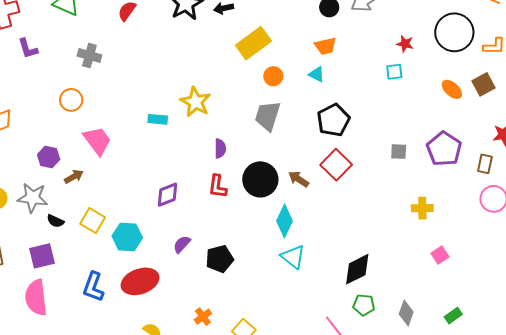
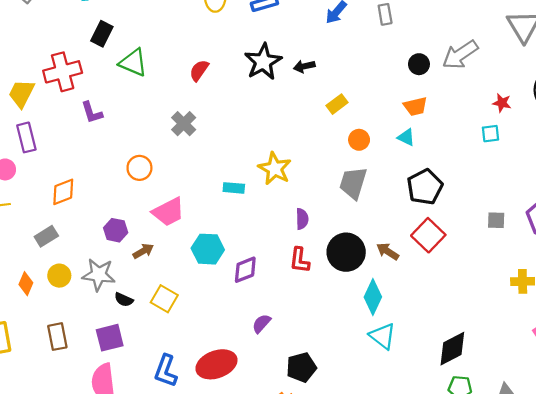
yellow rectangle: (253, 43) -> (337, 104), size x0.6
gray cross: (89, 55) -> (184, 124), moved, turned 30
pink trapezoid: (97, 141) -> (168, 212), turned 100
cyan hexagon: (127, 237) -> (208, 249), moved
black pentagon: (220, 259) -> (301, 367), moved

